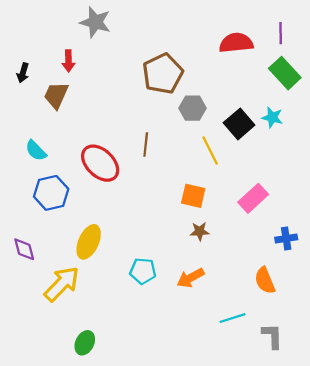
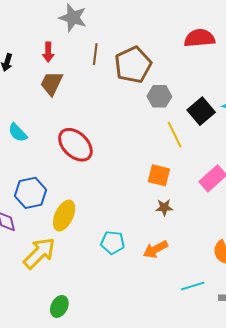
brown trapezoid: (56, 95) -> (52, 83), moved
brown line: (146, 145) -> (95, 54), moved
blue hexagon: (51, 193) -> (30, 193), moved

